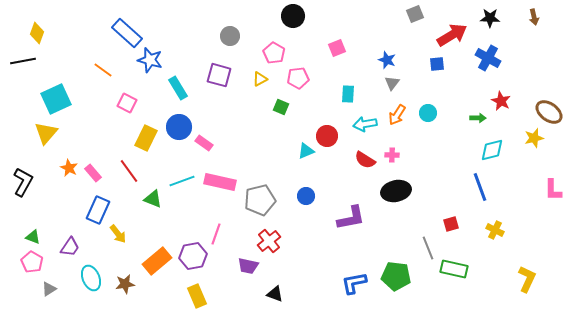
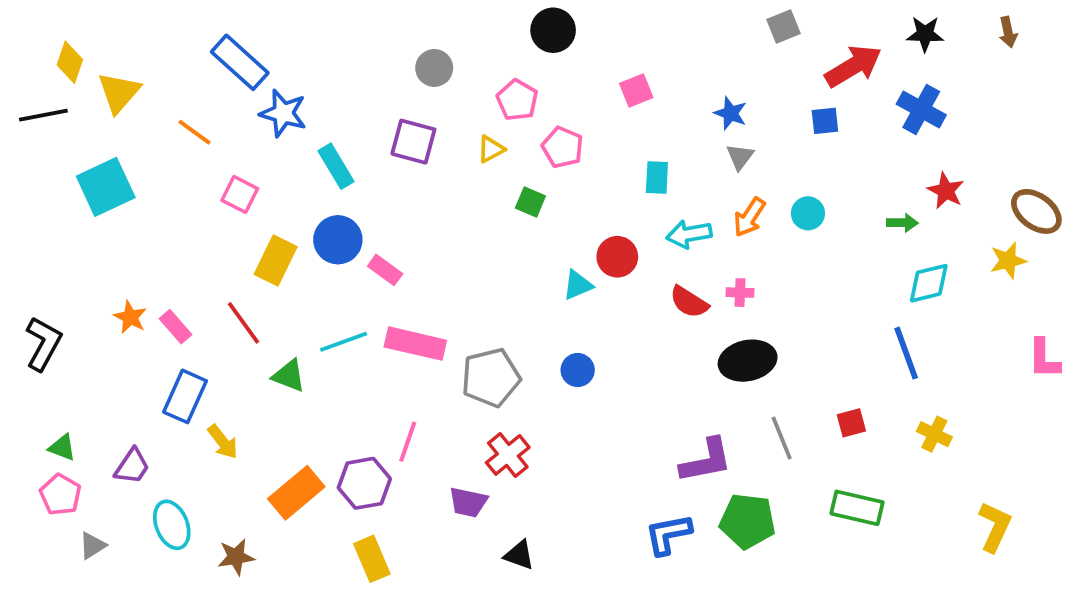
pink pentagon: (298, 78) -> (563, 147), turned 30
yellow triangle: (46, 133) -> (119, 93), moved
purple L-shape: (351, 218) -> (706, 461), moved
gray line: (428, 248) -> (782, 438), moved
brown star: (125, 284) -> (236, 557), moved

